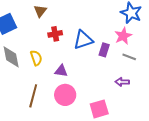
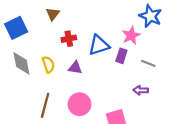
pink star: (123, 36) -> (131, 35), moved
purple triangle: (61, 71) -> (75, 68), moved

